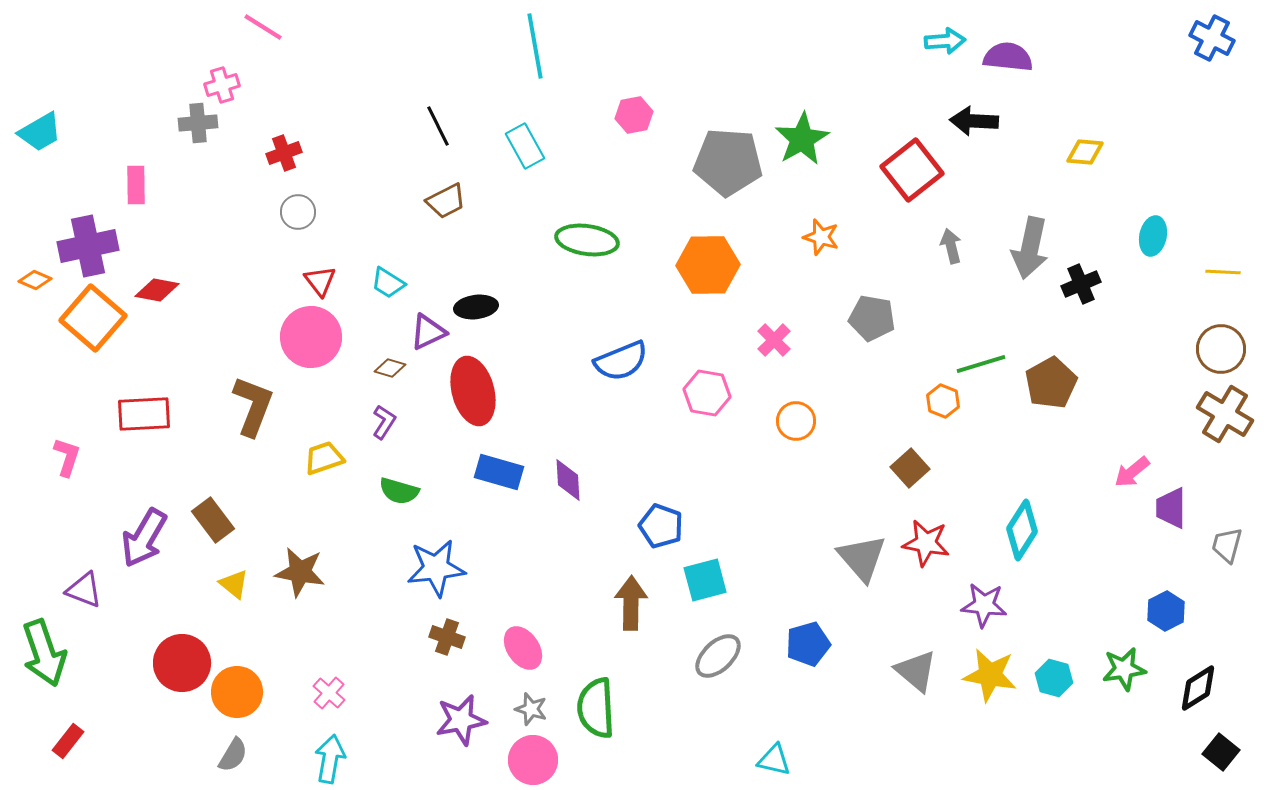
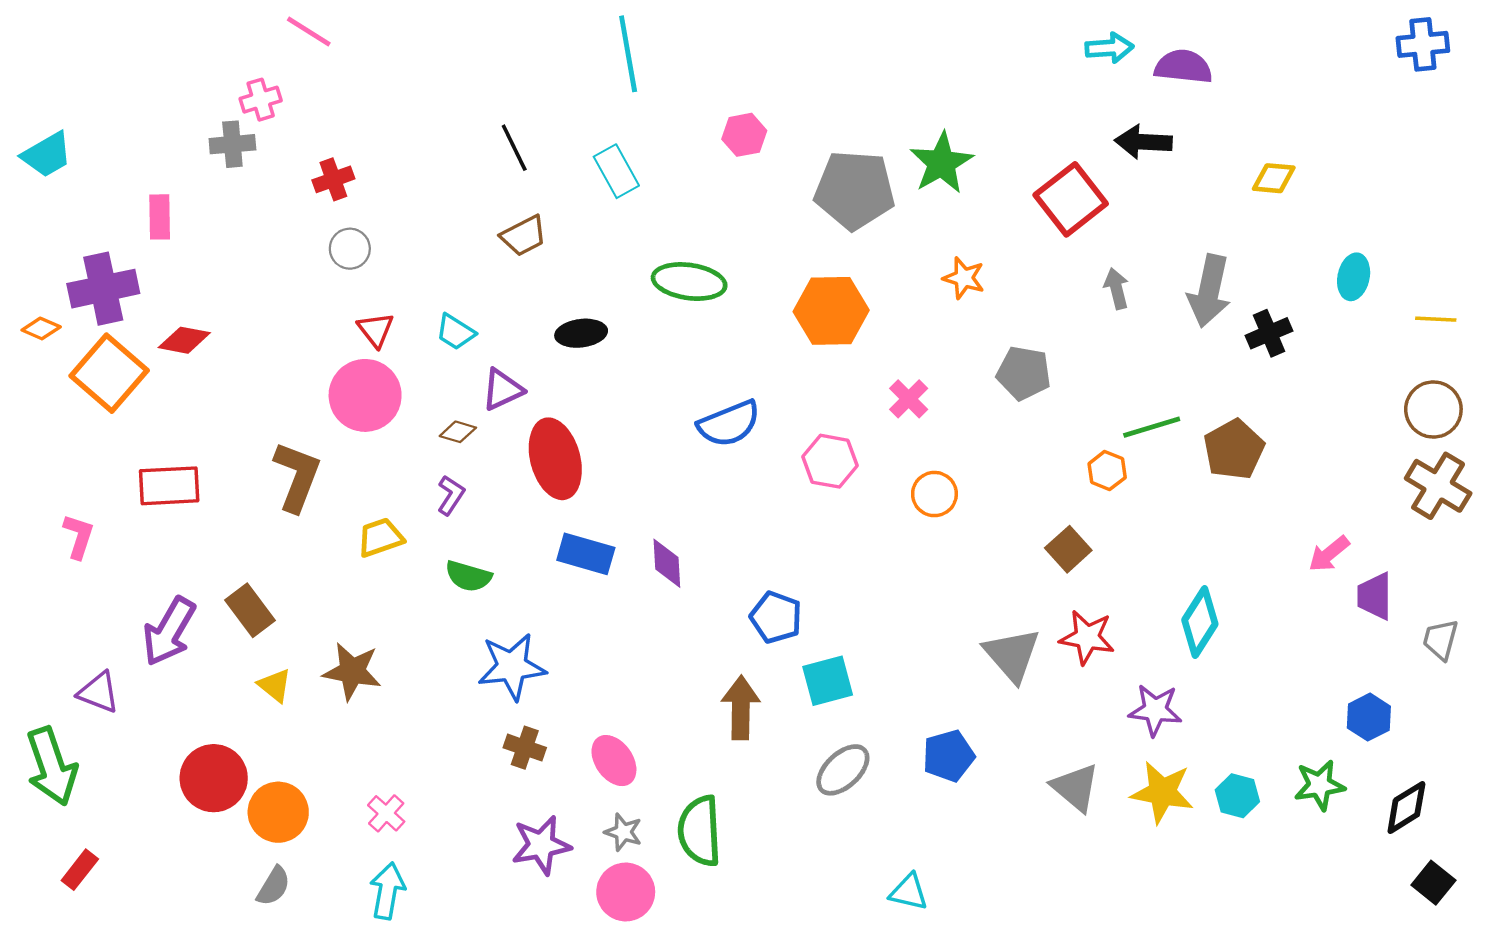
blue cross: (1212, 38) -> (1423, 44), turned -33
black ellipse: (476, 307) -> (581, 333), moved

